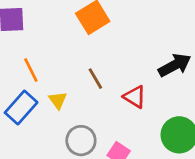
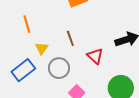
blue rectangle: (21, 108) -> (23, 70), moved
gray circle: (81, 141) -> (59, 68), moved

